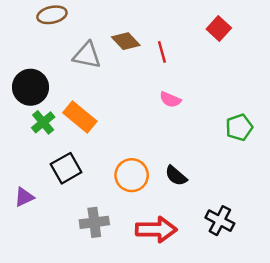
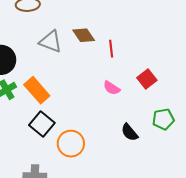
red square: (219, 29) -> (147, 79), moved
black square: (66, 168) -> (42, 124), moved, turned -30
black semicircle: (176, 176) -> (130, 132), moved

